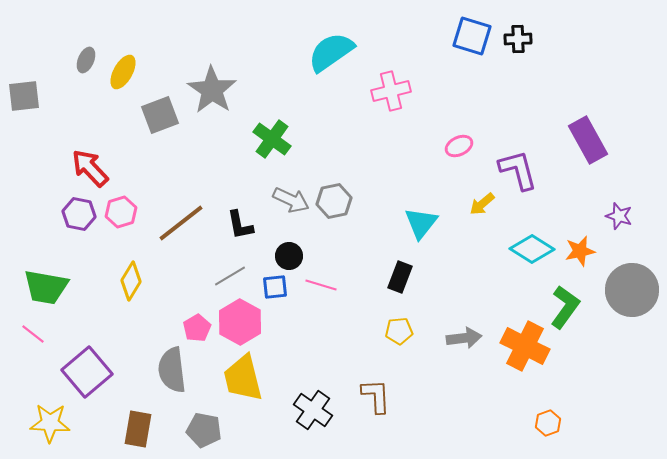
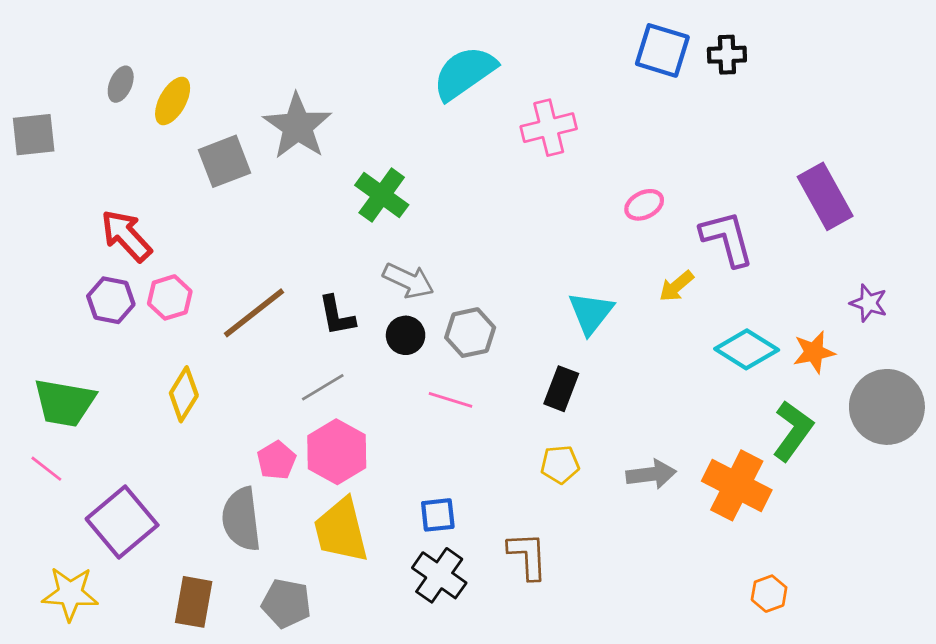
gray hexagon: (334, 201) -> (470, 333), moved
black circle: (289, 256) -> (406, 335), moved
blue square: (275, 287) -> (438, 515), moved

